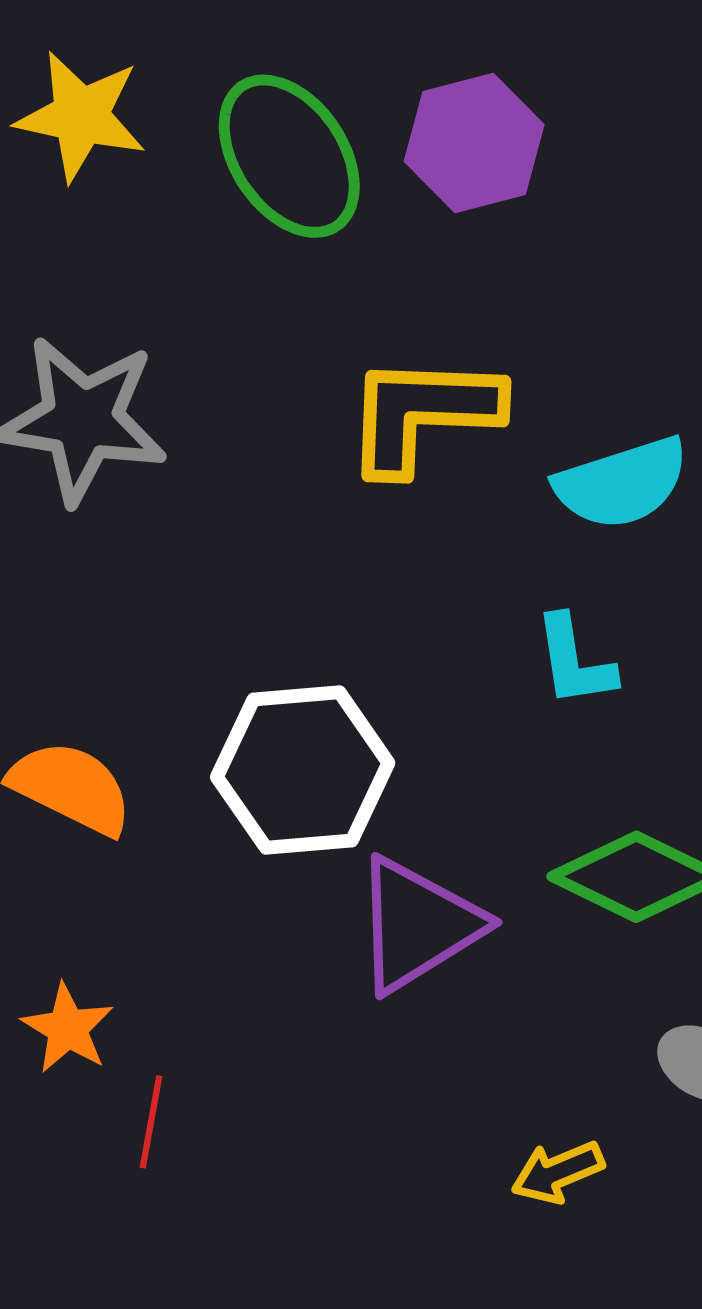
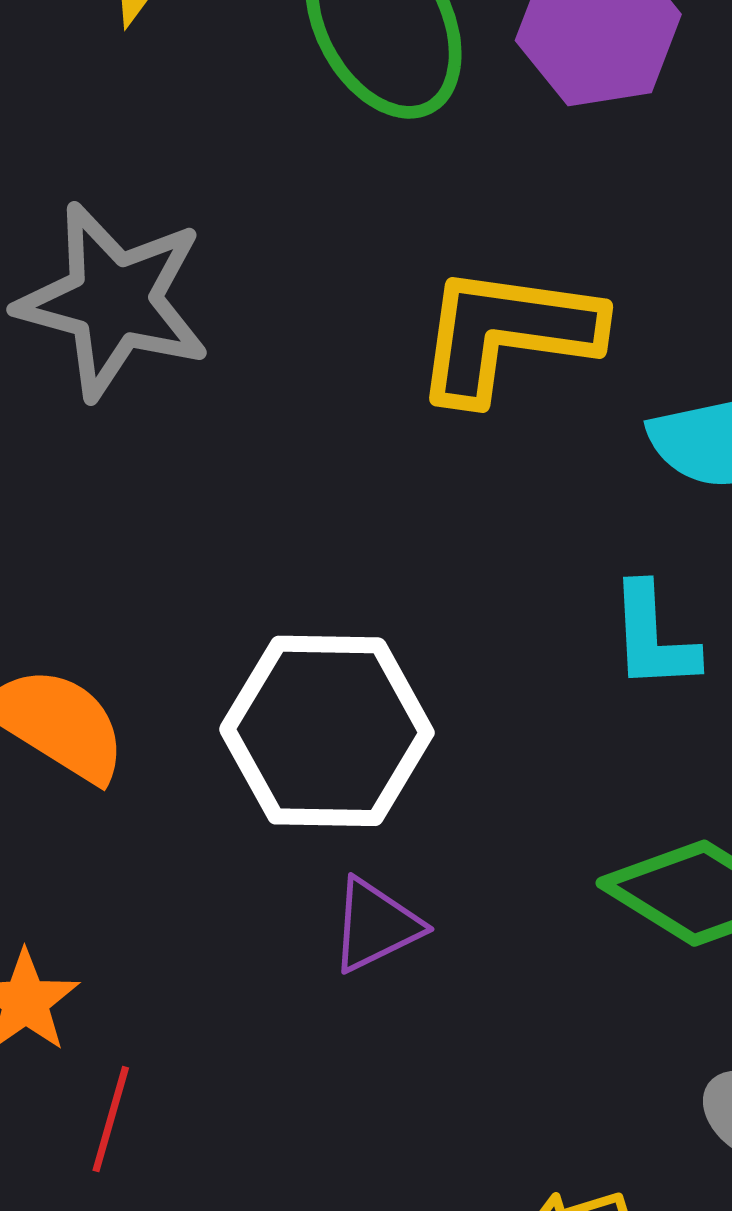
purple triangle: (418, 925) -> (376, 925), moved, size x0.6

